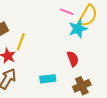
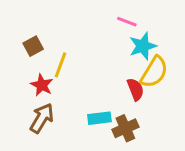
yellow semicircle: (88, 16) -> (154, 72), moved
brown cross: (82, 86) -> (125, 128), moved

